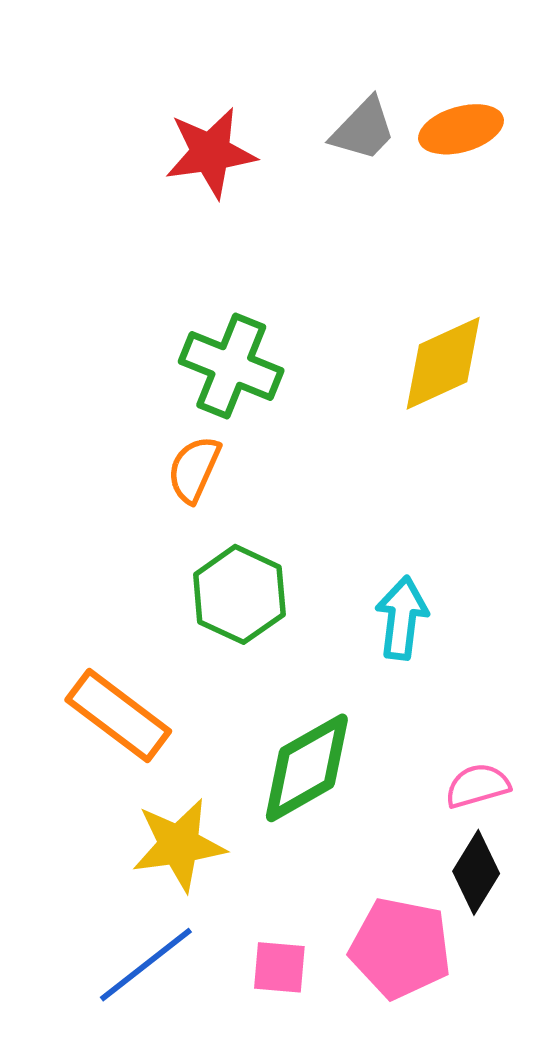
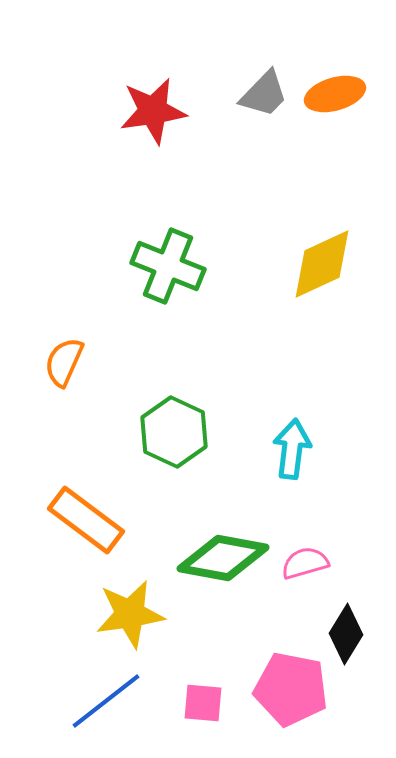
orange semicircle: (194, 469) -> (64, 362), moved
green diamond: (307, 768) -> (223, 558), turned 40
pink semicircle: (478, 786) -> (305, 563), moved

